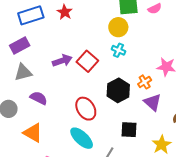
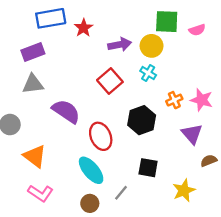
red star: (65, 12) -> (84, 28), moved
purple arrow: (62, 61) -> (120, 45), moved
orange cross: (145, 82) -> (174, 100), moved
purple semicircle: (39, 98) -> (66, 111), moved, size x1.4
purple triangle: (153, 102) -> (192, 134), moved

